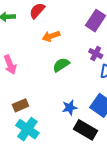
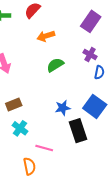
cyan cross: (27, 129) -> (20, 128), size x0.7
black rectangle: (86, 130) -> (78, 131), turned 40

